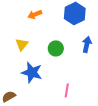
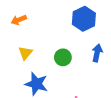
orange arrow: (35, 14) -> (19, 20), moved

